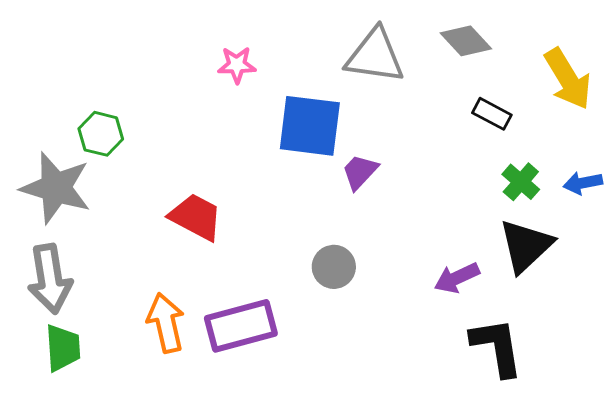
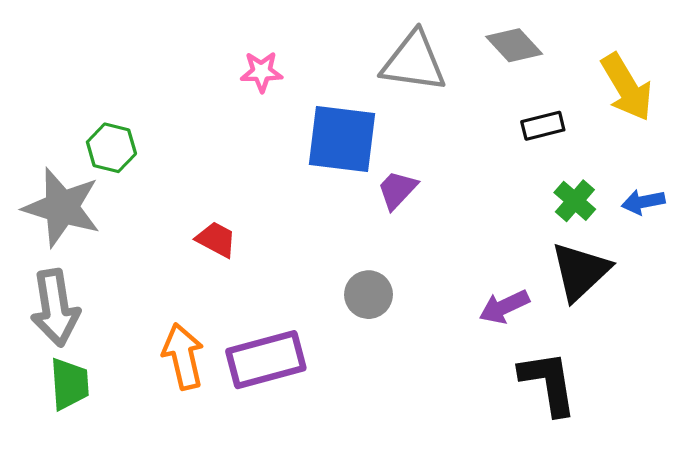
black rectangle: (492, 114) -> (543, 126), turned -42
red trapezoid: (196, 217) -> (216, 239), size x0.7

